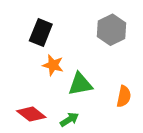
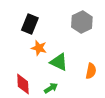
green triangle: (80, 84) -> (59, 62), turned 36
red diamond: (31, 114) -> (23, 84), turned 50

